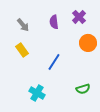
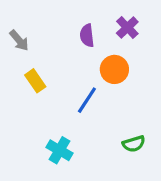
gray arrow: (23, 25) -> (19, 40), moved
orange circle: (88, 43) -> (114, 69), moved

